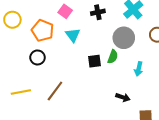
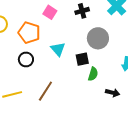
cyan triangle: (73, 35) -> (58, 49), moved
gray circle: (124, 38) -> (98, 38), moved
green semicircle: (113, 57) -> (93, 74), moved

